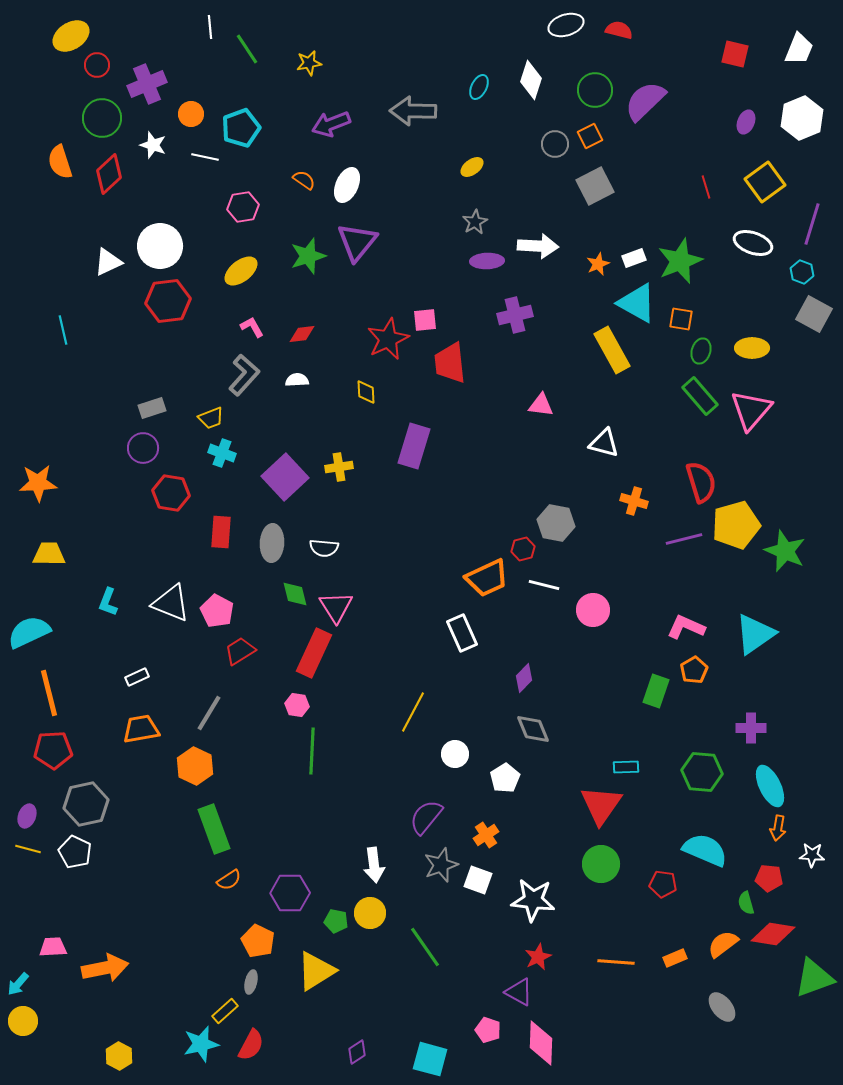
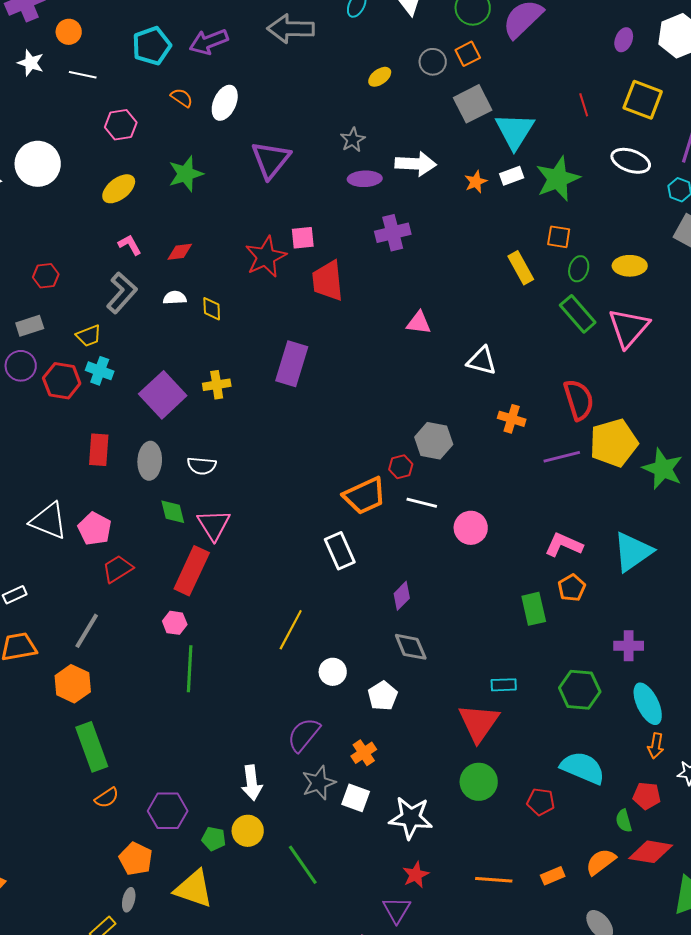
cyan pentagon: (241, 128) -> (152, 46), moved
yellow ellipse: (472, 167) -> (380, 77), moved
yellow square: (765, 182) -> (643, 100), turned -33
purple triangle: (357, 242) -> (271, 160), moved
red hexagon: (168, 301) -> (46, 276), moved, size x0.6
cyan triangle: (637, 303) -> (515, 131), moved, turned 33
yellow rectangle: (612, 350) -> (521, 268), moved, size x0.7
yellow diamond: (366, 392) -> (212, 309), moved
red hexagon: (171, 493) -> (62, 381), moved
green rectangle: (656, 691) -> (534, 609), turned -32
yellow triangle: (316, 971) -> (194, 889), turned 51
purple triangle: (519, 992) -> (397, 910), turned 32

